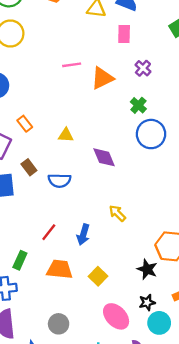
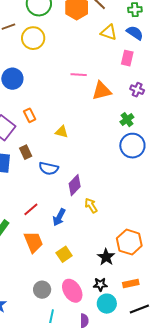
purple cross: (143, 68) -> (137, 90), turned -32
purple diamond: (104, 157) -> (75, 185), moved, turned 55
orange trapezoid: (60, 269) -> (33, 242), turned 50
gray circle: (59, 324) -> (42, 290), moved

